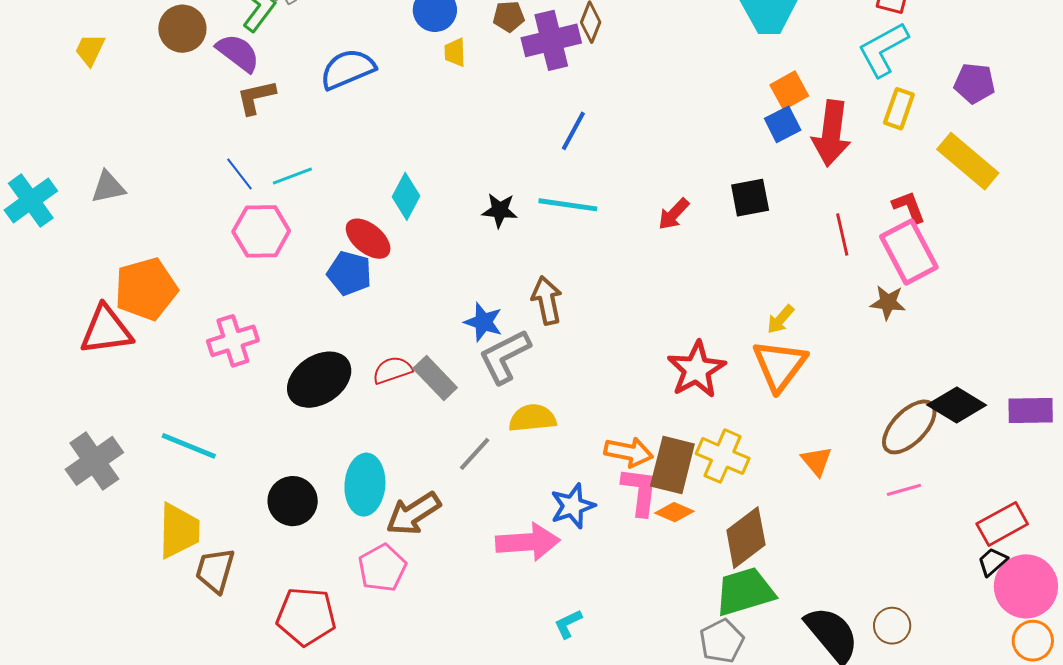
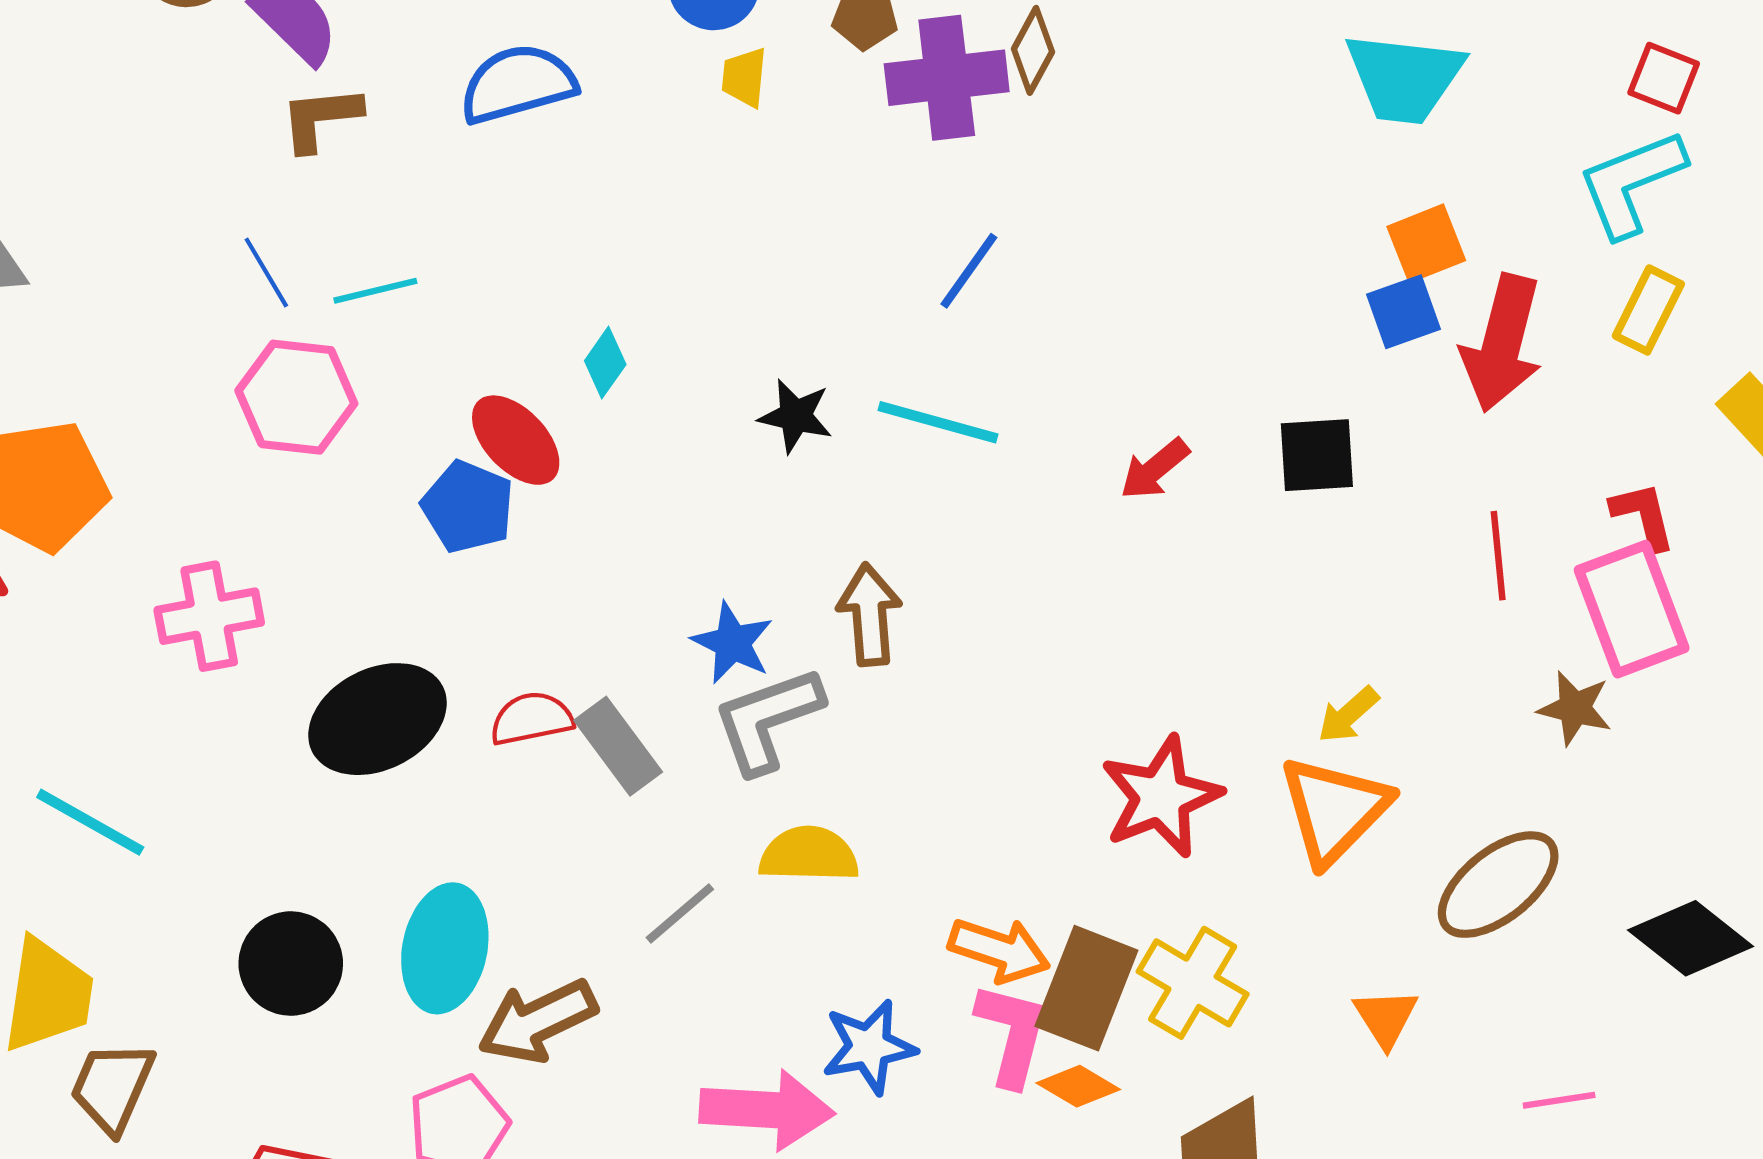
cyan diamond: (406, 196) -> (605, 363), size x0.7
brown ellipse: (909, 427) -> (1498, 885), moved

